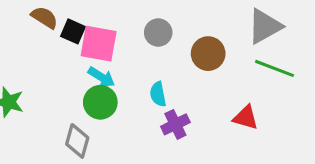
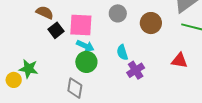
black square: (73, 31) -> (56, 30), moved, turned 35

